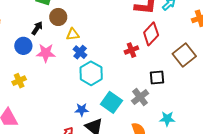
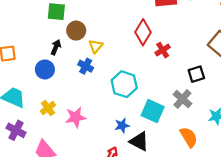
yellow triangle: (73, 34) -> (96, 46), turned -32
red diamond: (151, 34) -> (143, 32), moved
blue cross: (80, 52) -> (86, 66), moved
pink star: (46, 53) -> (76, 117), moved

